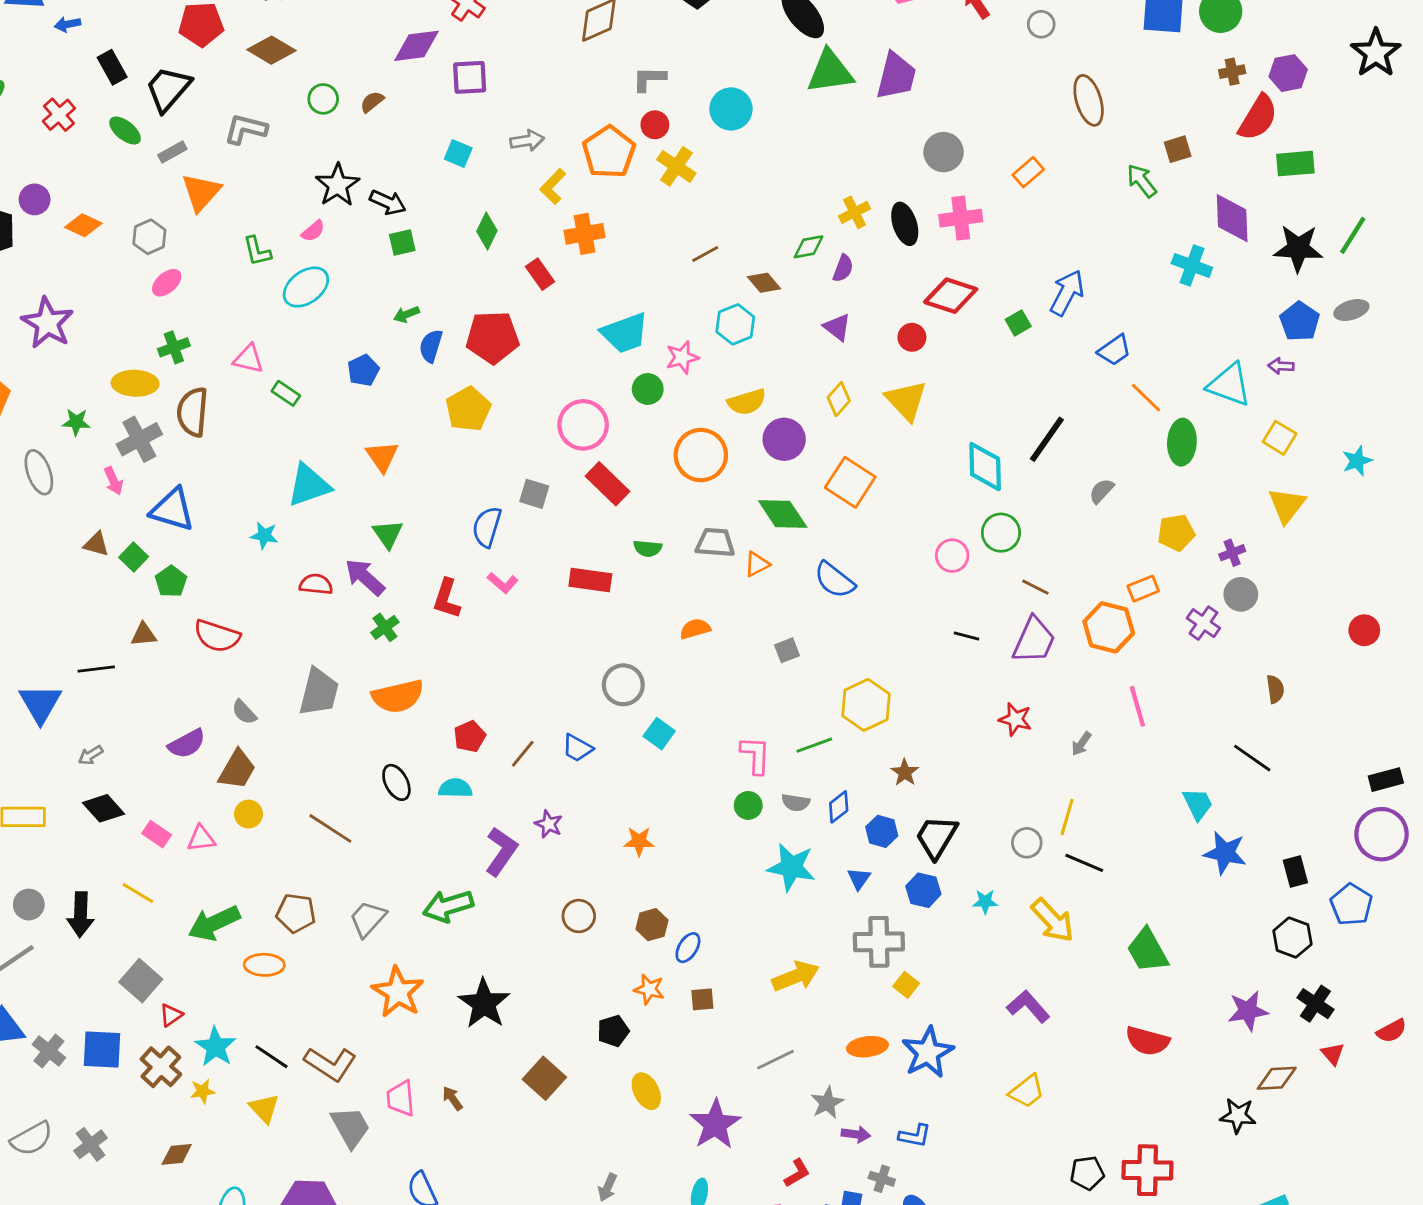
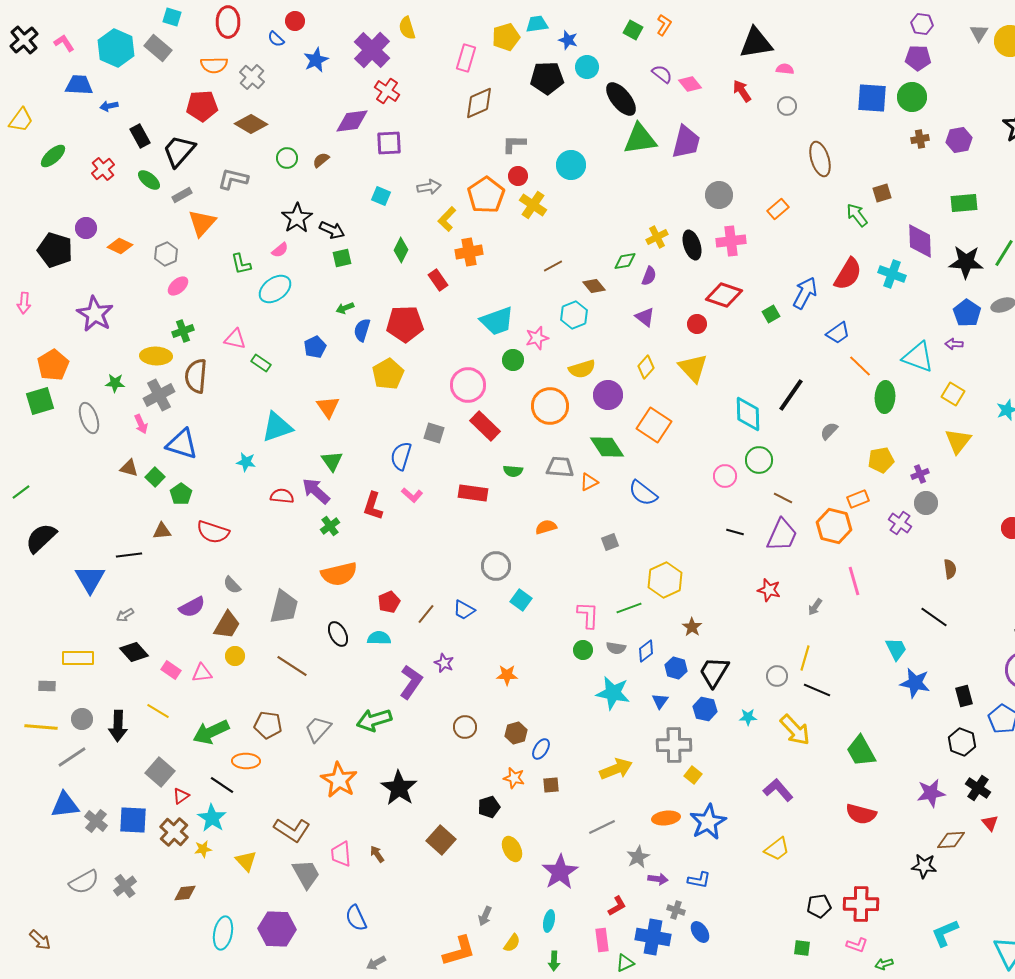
red semicircle: (1258, 118) -> (848, 274), moved
gray trapezoid: (319, 692) -> (284, 607), moved
black line: (271, 1057) -> (222, 785), moved

